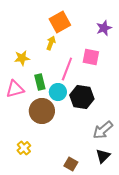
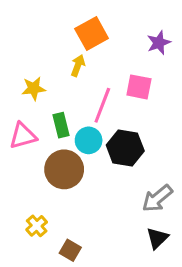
brown square: (71, 164) -> (70, 250), moved

